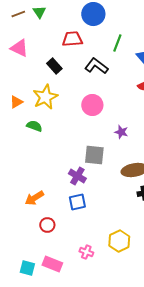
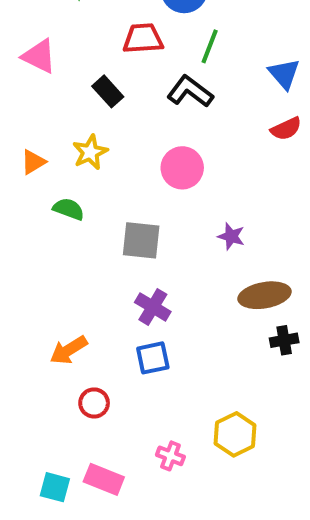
green line: (117, 43) -> (210, 46), moved
yellow star: (45, 97) -> (90, 152), size x0.7
purple star: (121, 132) -> (231, 236), moved
gray square: (94, 155) -> (141, 240), moved

